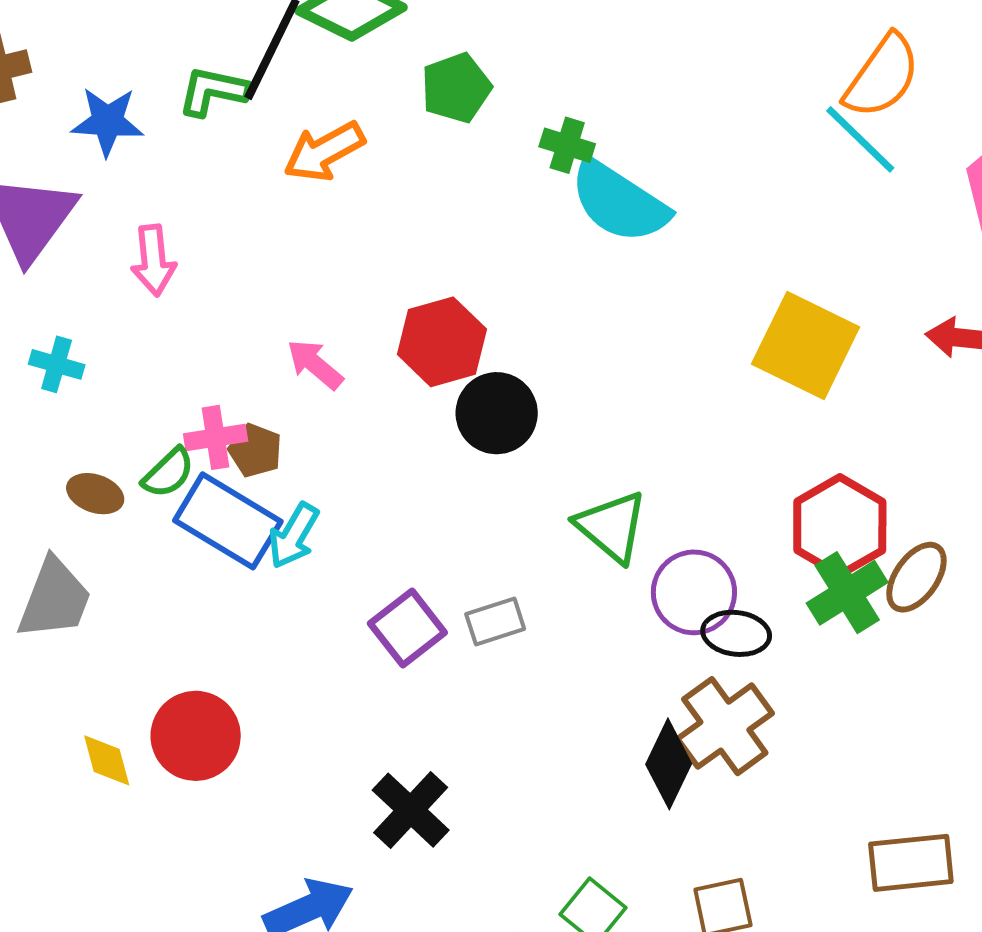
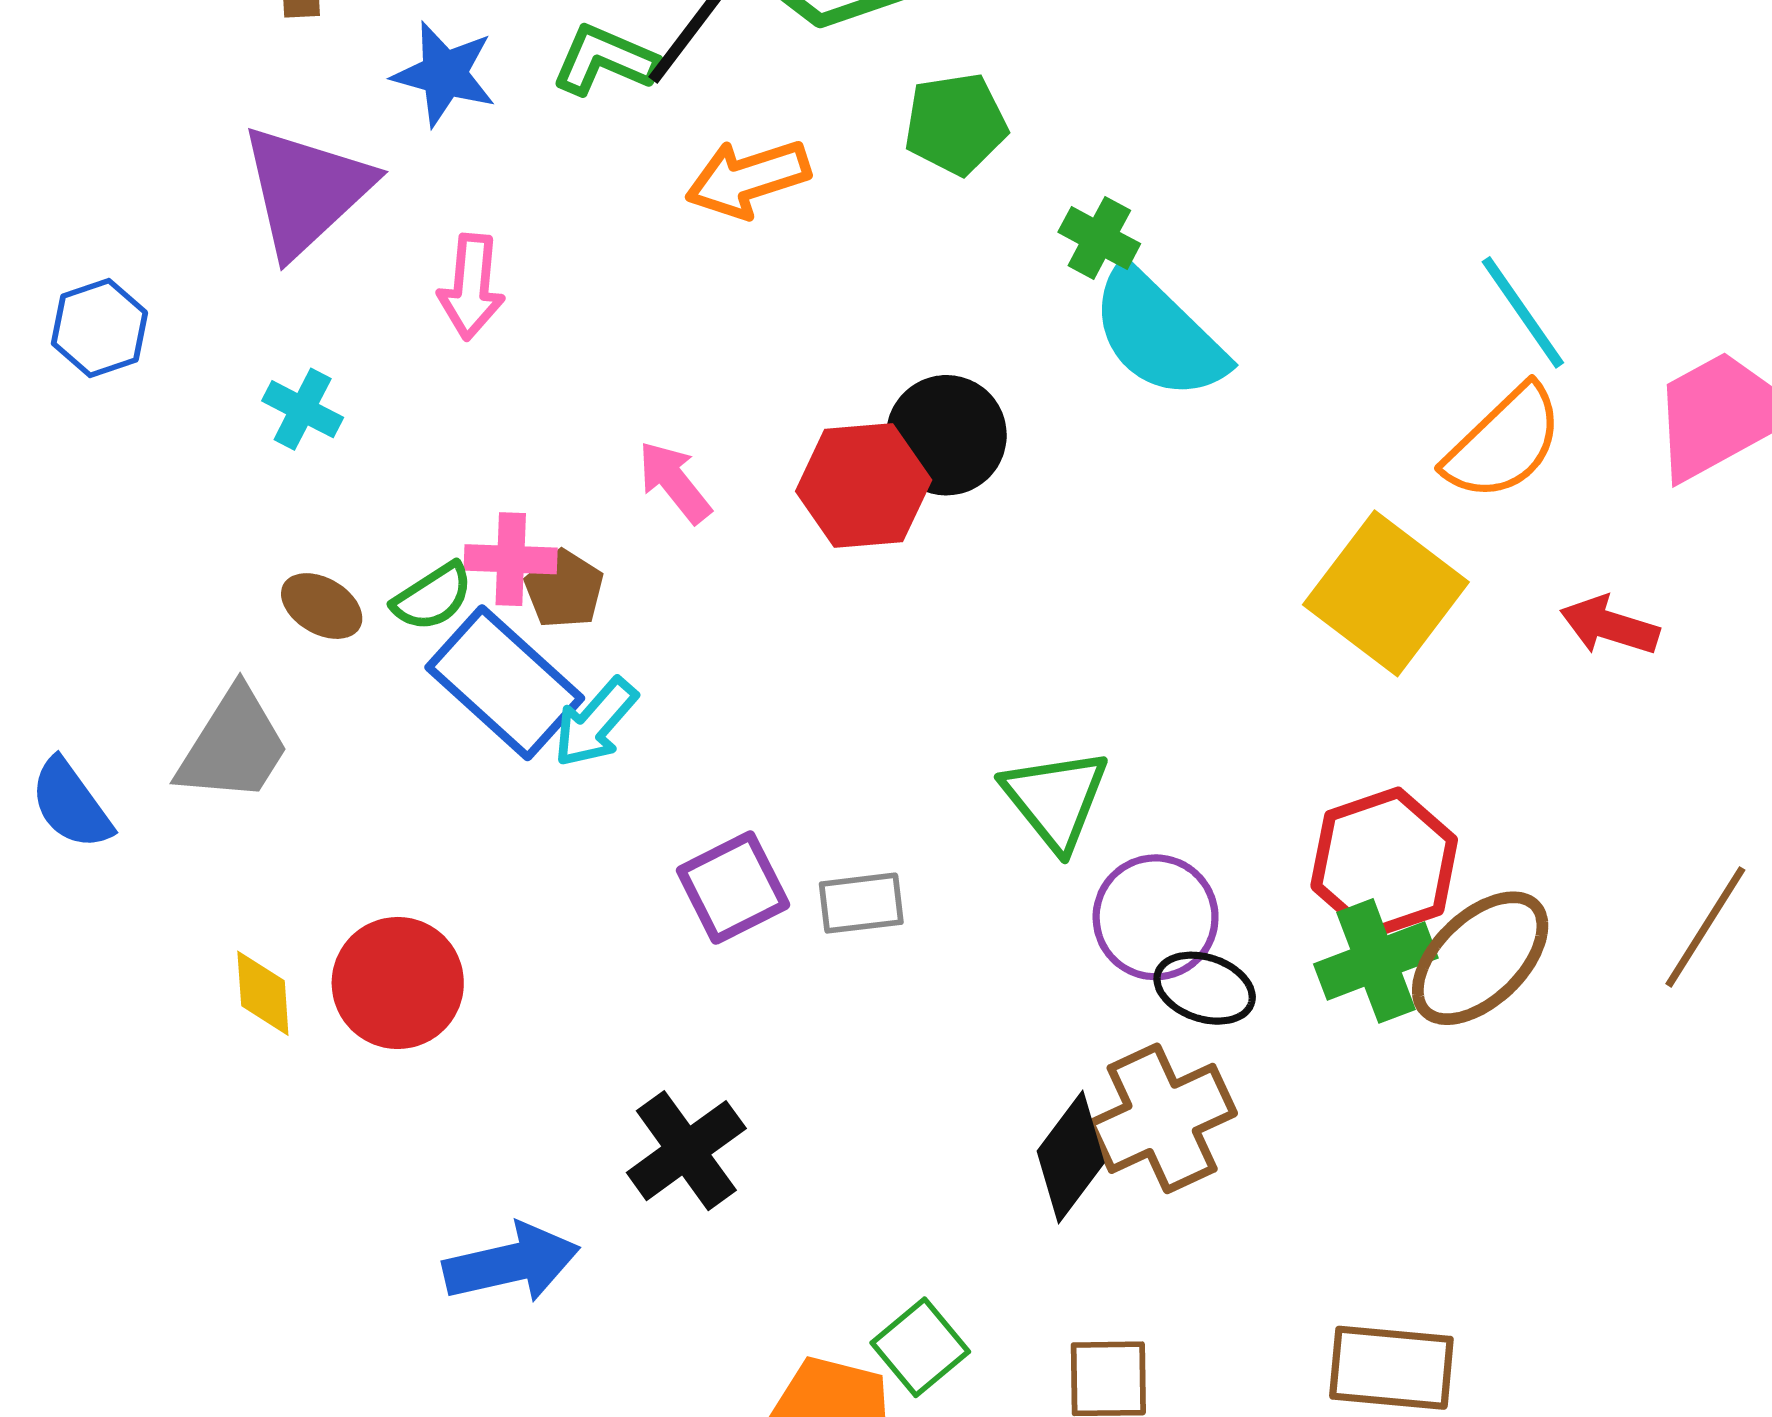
orange semicircle: (882, 76) -> (1504, 443), moved
black circle: (497, 413) -> (946, 435), moved
brown ellipse: (916, 577) -> (1480, 958), size x1.4

